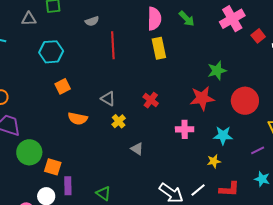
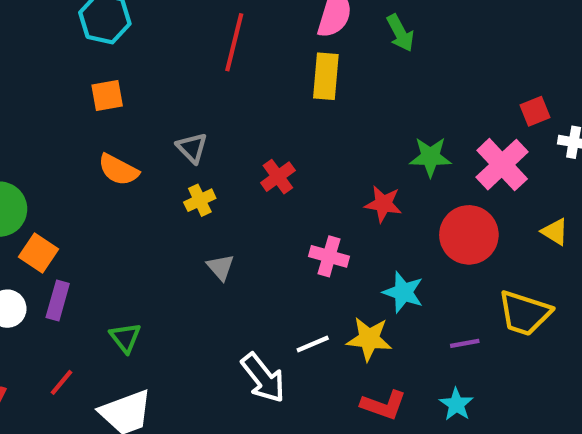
pink cross: (232, 19) -> (502, 165), moved, turned -30
red star: (202, 98) -> (383, 204), size x0.7
yellow star: (214, 161) -> (369, 339), size x1.5
white line: (198, 190) -> (313, 344), moved

